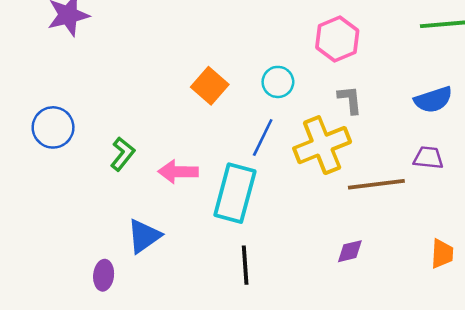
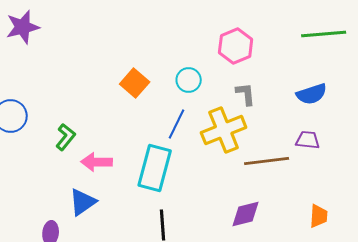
pink arrow: (178, 172) -> (97, 162), moved
purple diamond: (350, 251) -> (246, 214), size x1.4

